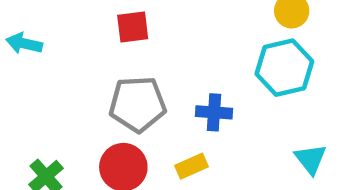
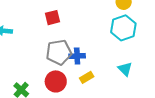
blue cross: (214, 112) -> (77, 56), moved
cyan triangle: (311, 159) -> (125, 69), moved

